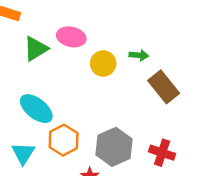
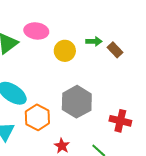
brown rectangle: (164, 87) -> (115, 50), moved, size x0.6
gray hexagon: (114, 147) -> (77, 102), moved

